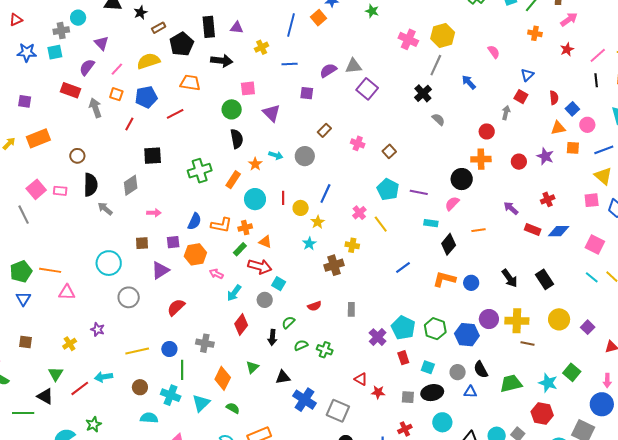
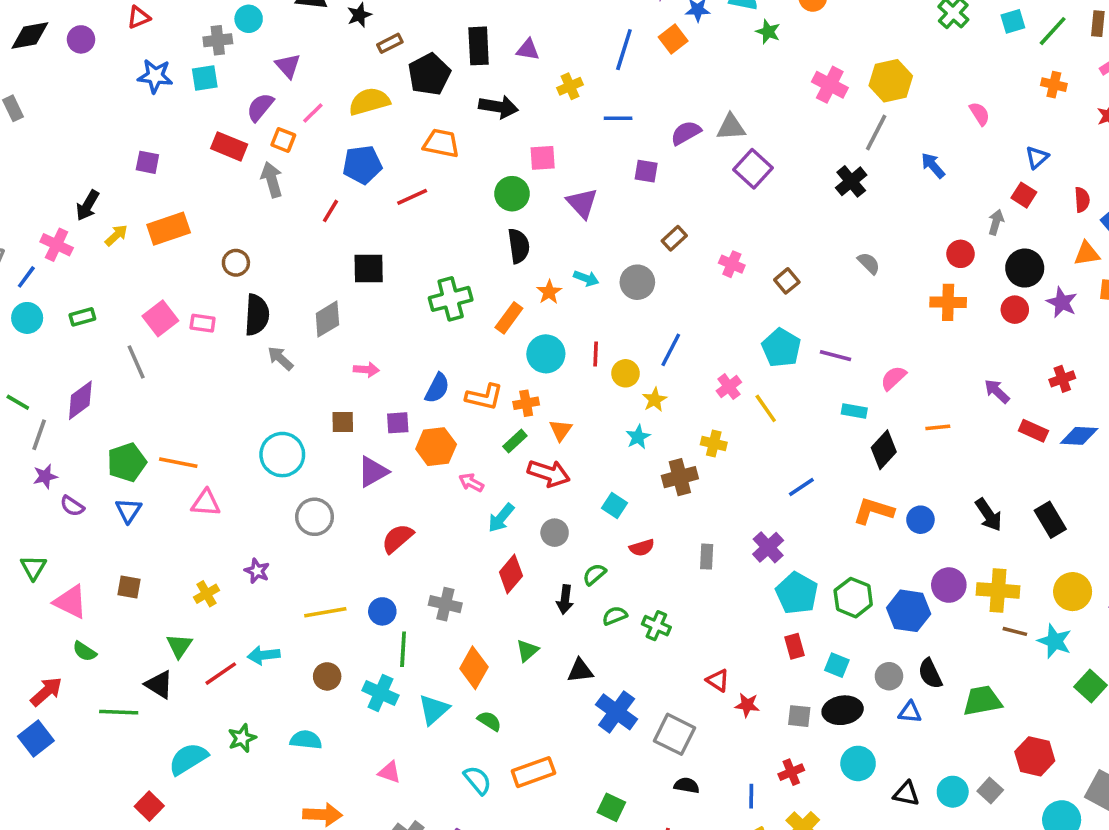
orange square: (116, 94) -> (283, 140), moved
gray semicircle: (438, 119) -> (869, 263), moved
black circle: (462, 179) -> (1025, 268), moved
orange triangle: (265, 242) -> (561, 430), turned 40
cyan square: (279, 284) -> (614, 505), moved
purple cross: (378, 337) -> (768, 547), moved
cyan star: (548, 383) -> (1055, 641), moved
cyan semicircle: (149, 418) -> (306, 740), moved

